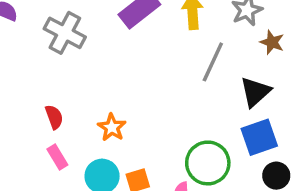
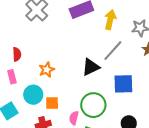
black triangle: (255, 92) -> (91, 67), moved
blue square: (259, 137) -> (123, 84), moved

